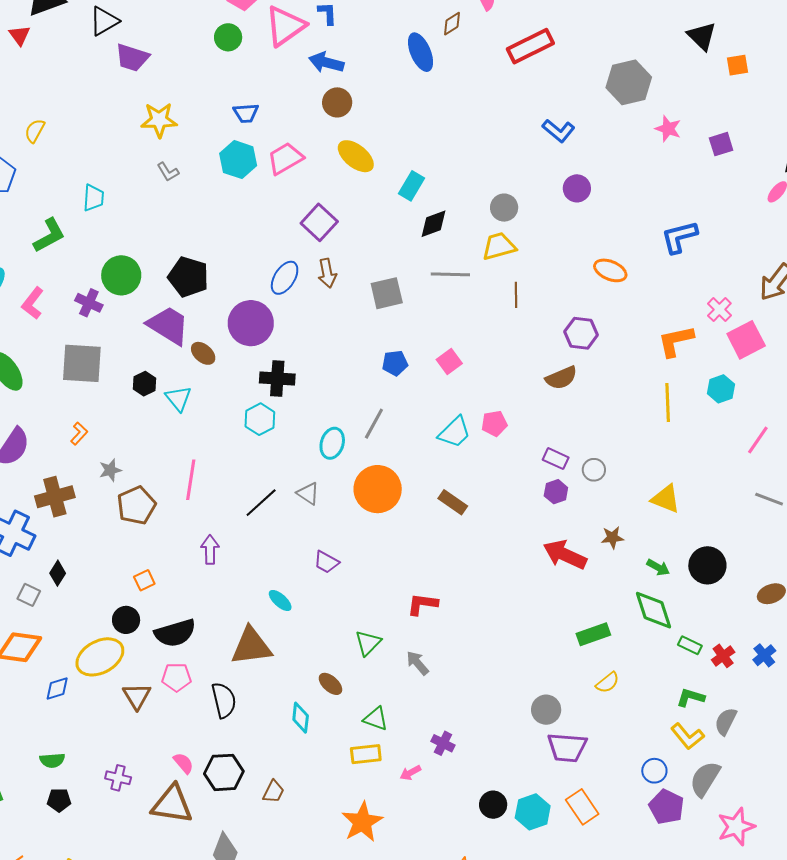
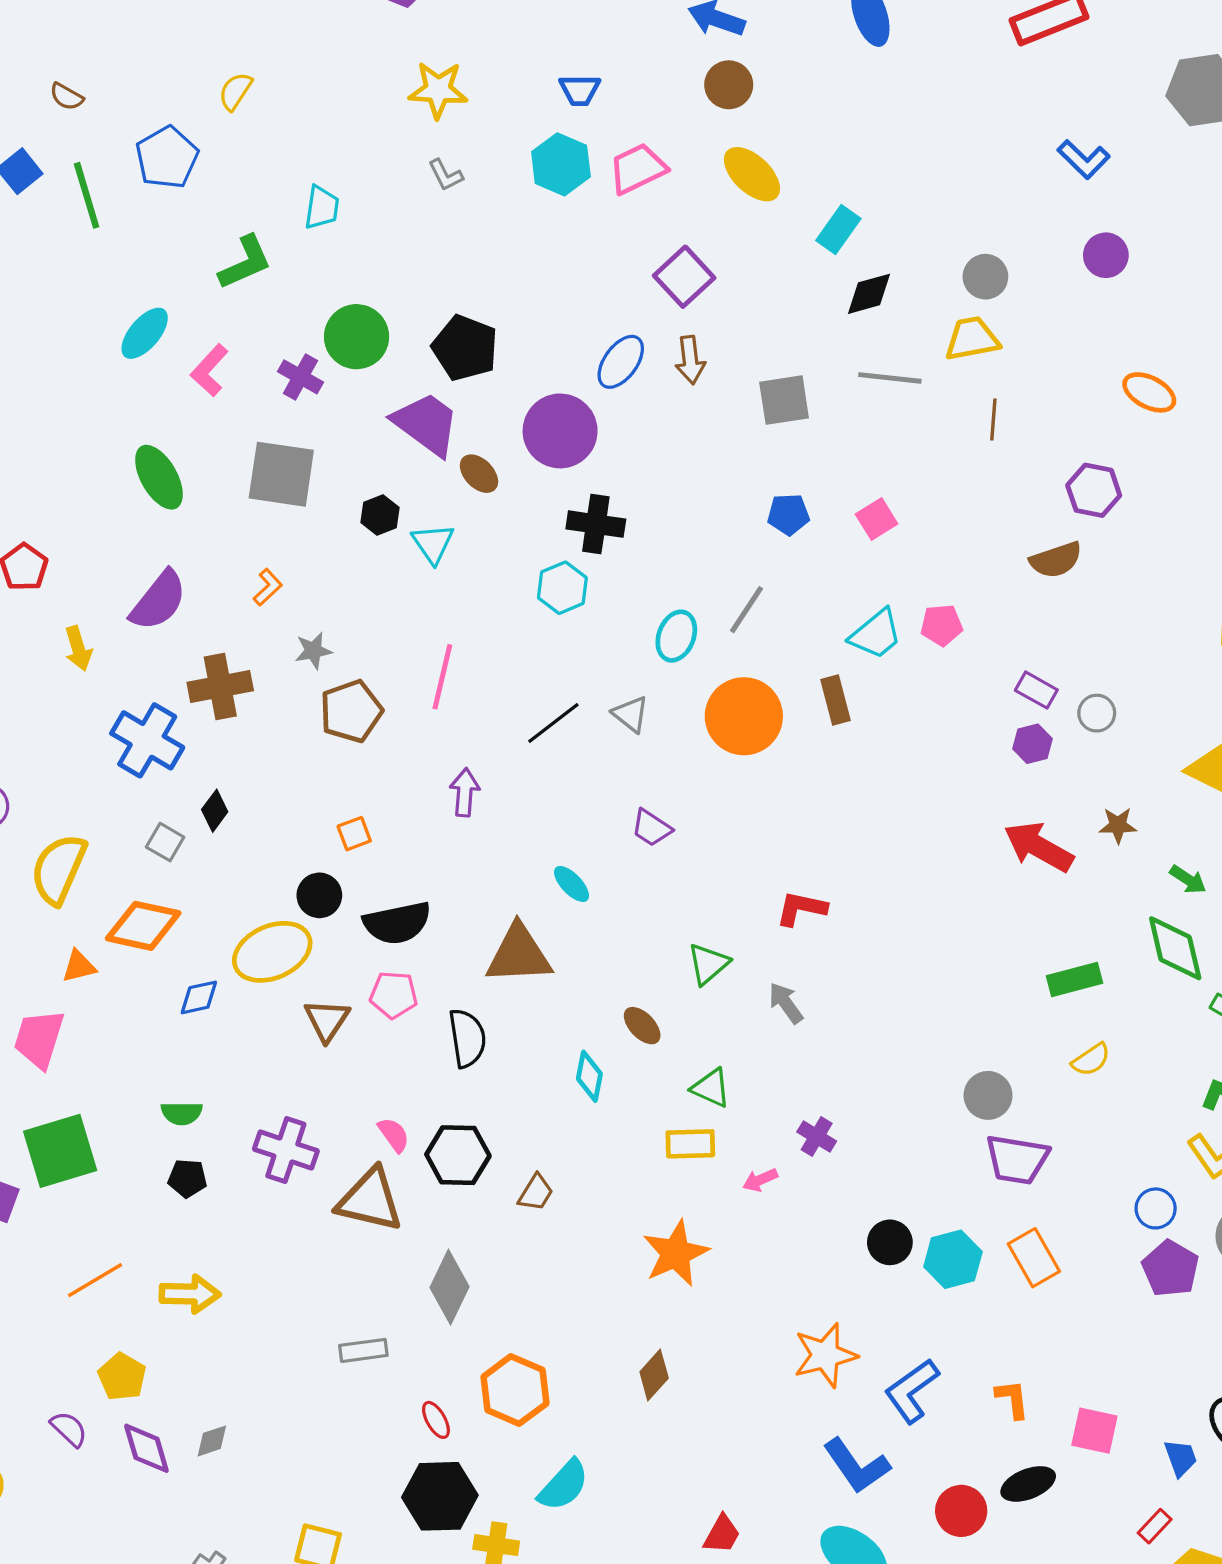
brown rectangle: (453, 502) -> (835, 700), moved, turned 36
purple cross: (118, 778) -> (286, 1150), size x1.5

